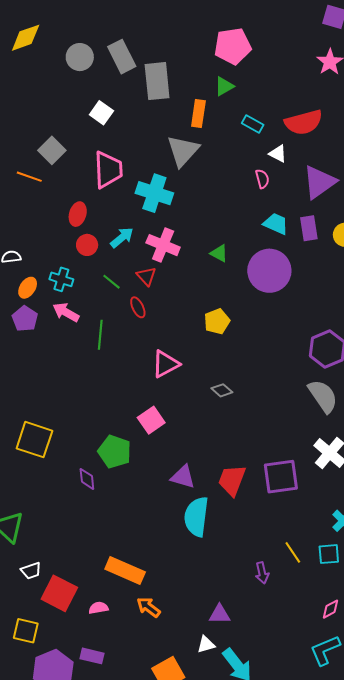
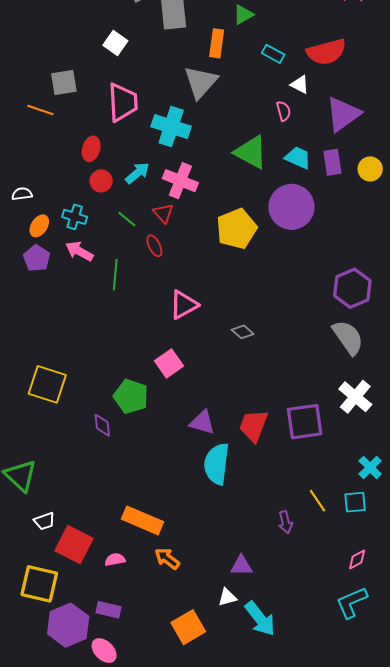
gray square: (52, 150) -> (64, 82), turned 36
green triangle: (219, 253) -> (251, 152), moved, size x1.8
yellow pentagon: (217, 321) -> (237, 229), moved, size x1.5
yellow square: (26, 631) -> (39, 584), size x1.4

